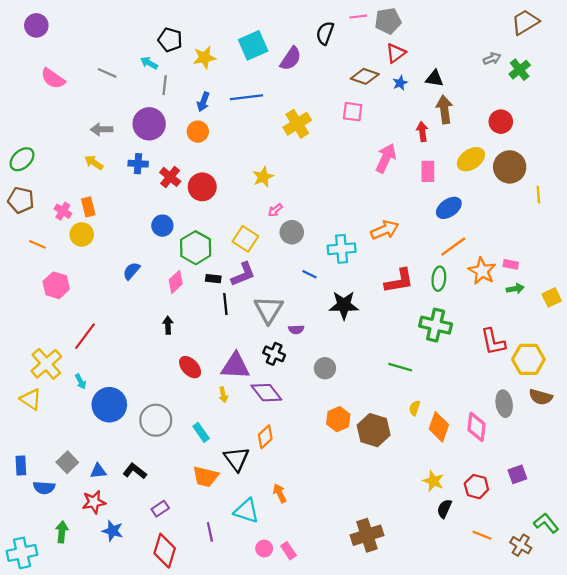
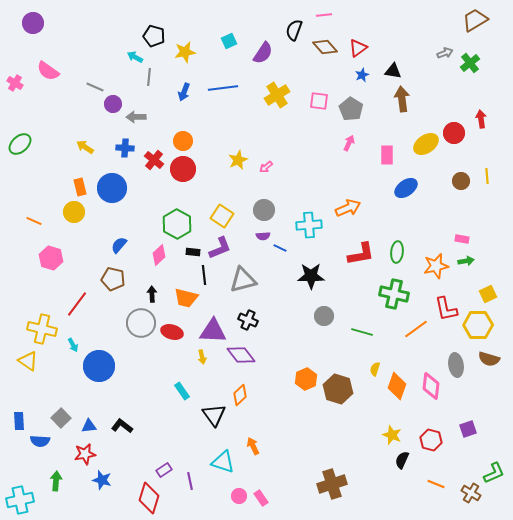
gray pentagon: (388, 21) -> (351, 109), moved, turned -30
cyan square: (253, 45) -> (229, 41), size x0.6
gray line: (107, 73) -> (95, 87), moved
brown diamond: (365, 76) -> (325, 47), moved, turned 30
red circle: (501, 122) -> (454, 133), moved
purple circle: (149, 124) -> (113, 104), moved, size x0.6
yellow cross: (297, 124) -> (277, 95), moved
gray arrow: (102, 129) -> (136, 117), moved
orange circle: (198, 132) -> (183, 141), moved
red arrow: (422, 132) -> (481, 119), moved
pink arrow: (386, 158) -> (349, 143), size x0.6
brown circle: (510, 167) -> (461, 181), moved, size x0.6
brown pentagon: (21, 200) -> (113, 279), moved
pink arrow: (275, 210) -> (266, 167), moved
pink cross: (63, 211) -> (15, 83), moved
blue circle: (162, 226) -> (112, 188), moved, size x1.5
orange line: (453, 247) -> (416, 329), moved
orange star: (482, 271) -> (436, 266), moved, turned 30
yellow square: (552, 297) -> (488, 294), moved
gray triangle: (269, 310) -> (243, 280), turned 44
purple semicircle: (296, 330) -> (263, 236), moved
yellow cross: (46, 364) -> (42, 329), turned -36
red ellipse: (190, 367) -> (172, 332), turned -30
gray circle: (325, 368) -> (324, 316), moved
gray circle: (156, 420) -> (141, 323), moved
orange trapezoid: (206, 477) -> (186, 298), moved
purple rectangle: (160, 509) -> (164, 470), moved
green L-shape: (546, 523) -> (494, 473), turned 105

